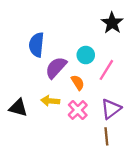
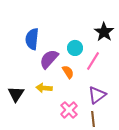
black star: (112, 23) -> (104, 32), moved
black triangle: (18, 108) -> (16, 94), turned 48
pink cross: (78, 110) -> (69, 110), moved

